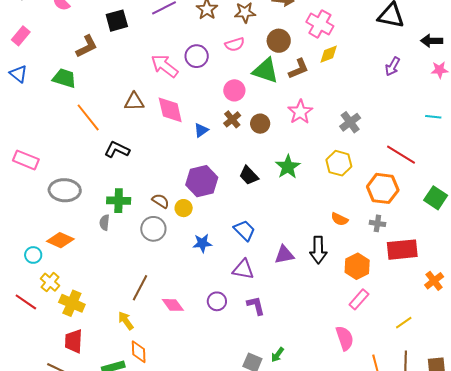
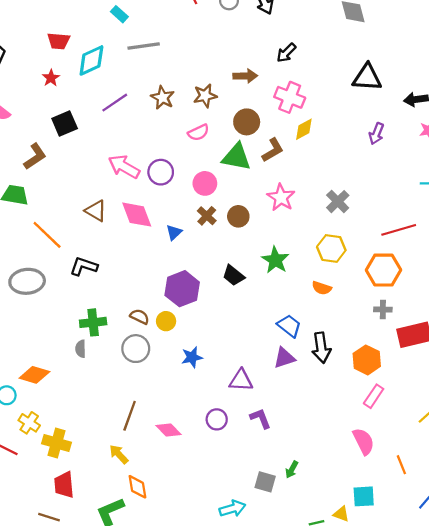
purple circle: (197, 56) -> (161, 172), moved
brown triangle: (134, 102) -> (96, 211), turned 40
red line: (401, 155) -> (399, 230), turned -40
gray ellipse: (65, 190) -> (27, 281), moved
orange semicircle: (339, 219) -> (322, 288), moved
blue trapezoid: (244, 230) -> (289, 326), moved

